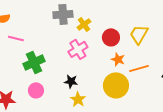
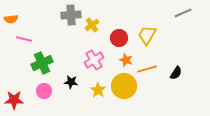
pink cross: (78, 49) -> (94, 60), moved
black star: (71, 81) -> (71, 82), moved
yellow star: (78, 99) -> (98, 90), moved

